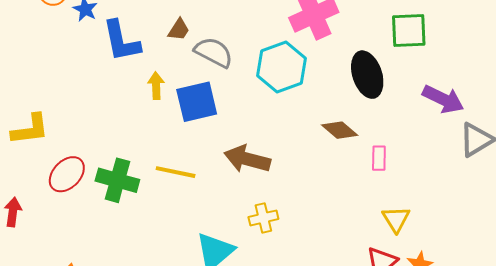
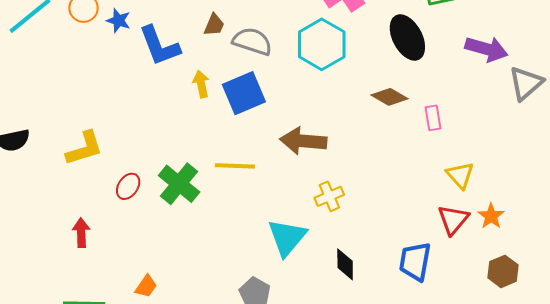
red ellipse: (67, 174) -> (128, 186), size x0.7
green cross: (117, 180) -> (179, 184), turned 33

